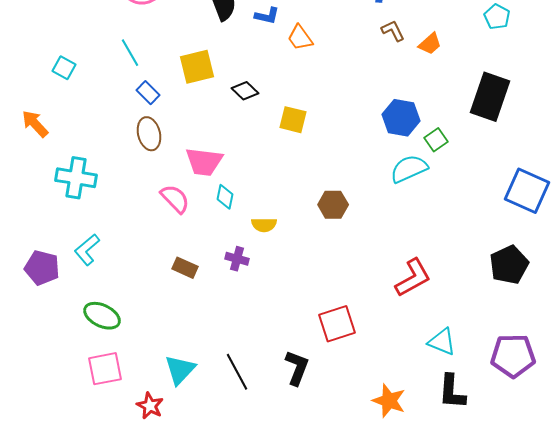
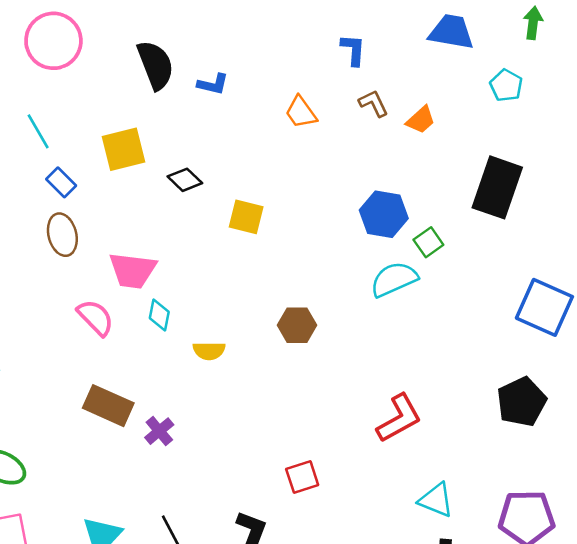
orange trapezoid: (300, 38) -> (301, 112), moved
purple cross: (237, 259) -> (159, 431), moved, turned 35
brown rectangle: (185, 268) -> (108, 406), size x1.5
red square: (337, 324) -> (302, 477), size x0.7

